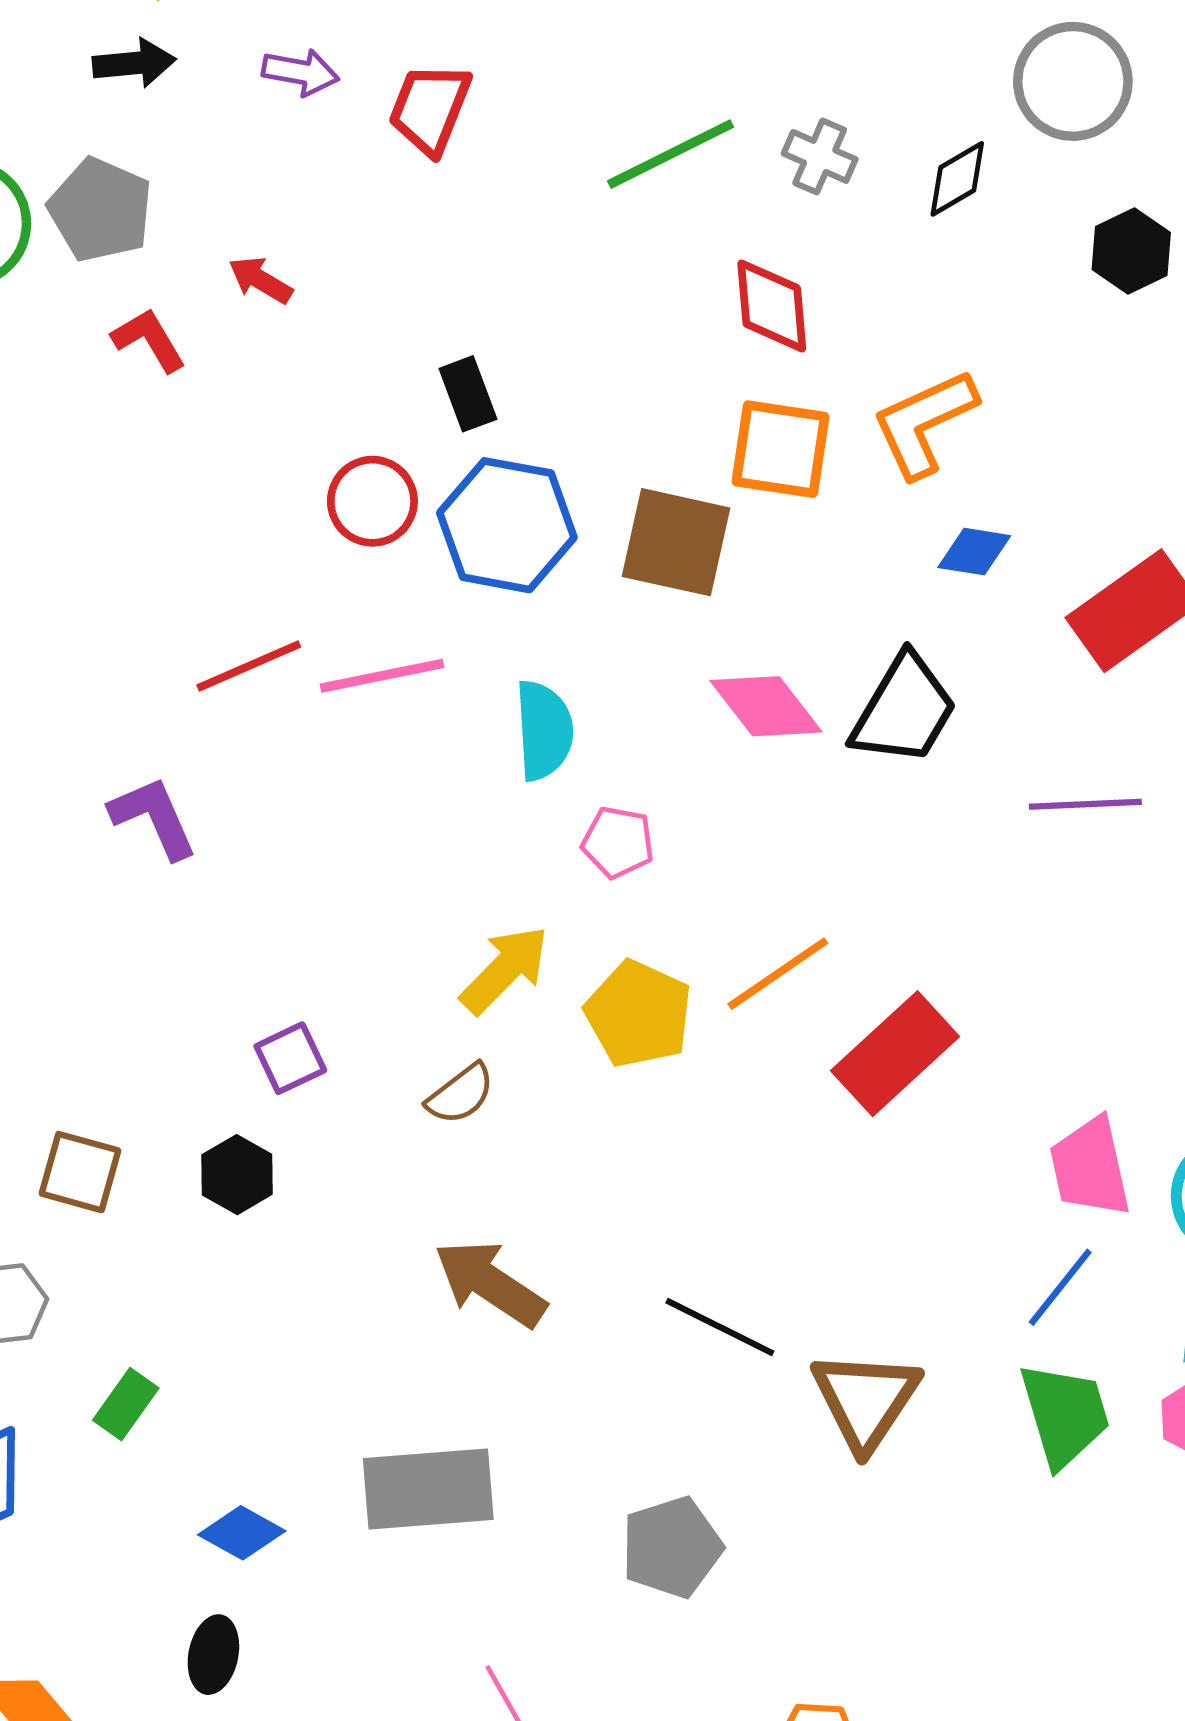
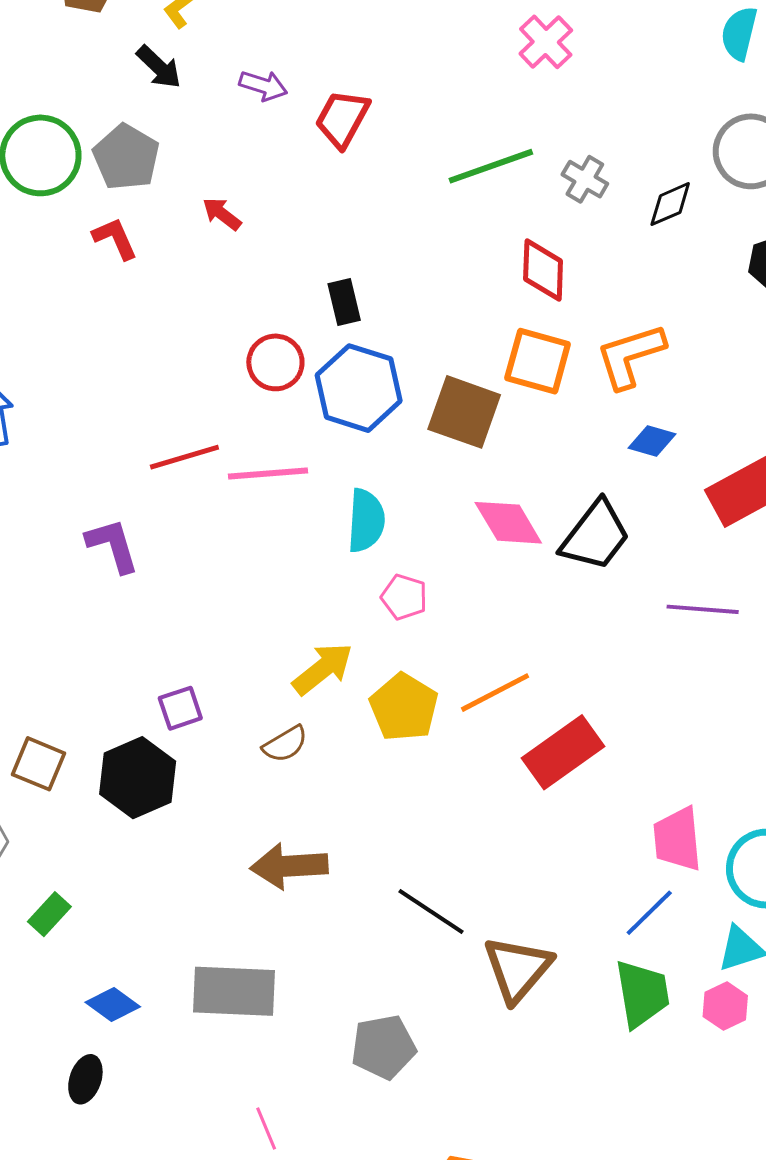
black arrow: (134, 63) -> (159, 67), turned 42
red L-shape: (149, 340) -> (115, 238), moved
black hexagon: (237, 1175) -> (138, 778), size x1.6
brown arrow: (490, 1283) -> (289, 866), turned -44

